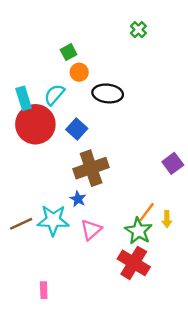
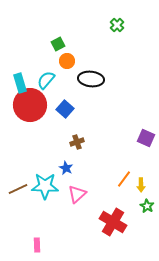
purple square: (173, 163) -> (146, 138), turned -30
brown cross: (91, 168) -> (77, 142), size x0.5
green star: (138, 231) -> (147, 206), moved, size x0.6

